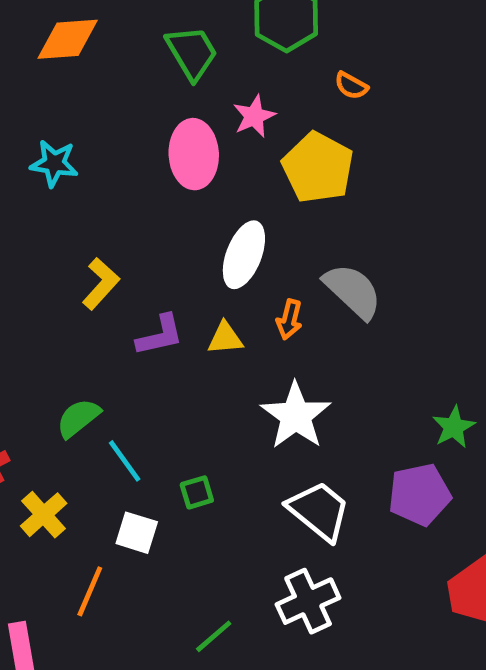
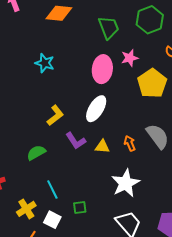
white ellipse: (244, 255) -> (96, 109), moved
orange arrow: (289, 319) -> (130, 143), turned 133
purple L-shape: (160, 335) -> (76, 141), turned 60
green semicircle: (78, 418) -> (36, 153), moved
yellow cross: (44, 515) -> (26, 209), moved

